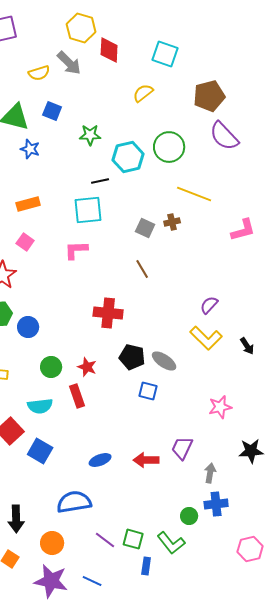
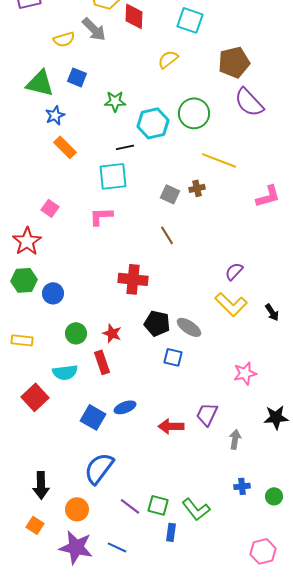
blue star: (30, 149) -> (55, 115), turned 30
orange rectangle: (28, 204) -> (65, 147), moved, turned 60
blue square: (40, 451) -> (93, 417), moved
blue ellipse: (100, 460) -> (125, 407), moved
blue semicircle: (74, 502) -> (99, 468), turned -44
blue cross: (216, 504) -> (242, 486), moved, size x0.7
green circle: (189, 516) -> (274, 496), moved
pink hexagon: (250, 549) -> (263, 551), moved

